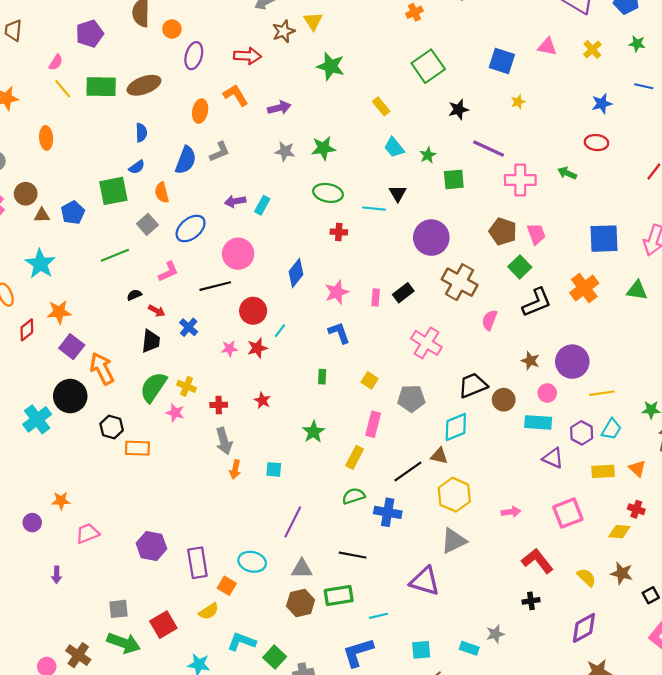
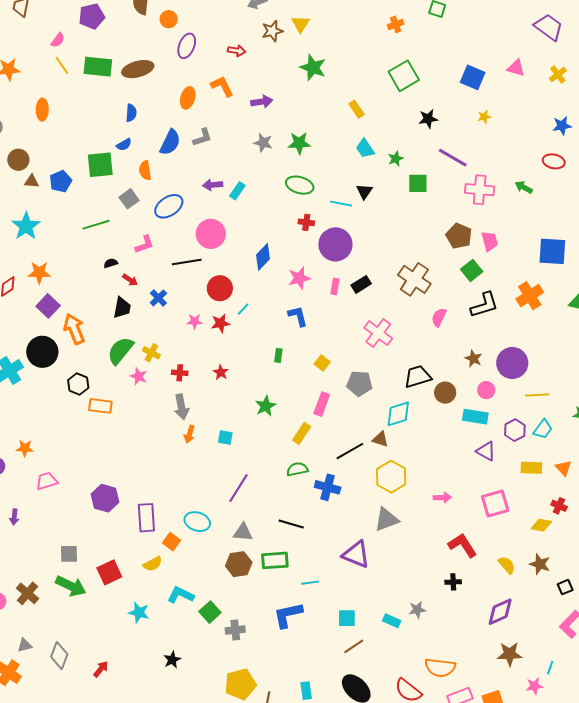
red arrow: (247, 56) -> (237, 51), size x0.7
purple circle: (431, 238) -> (335, 244), moved

